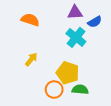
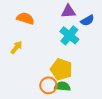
yellow arrow: (31, 59) -> (16, 47), moved
green semicircle: (80, 90) -> (62, 86), moved

